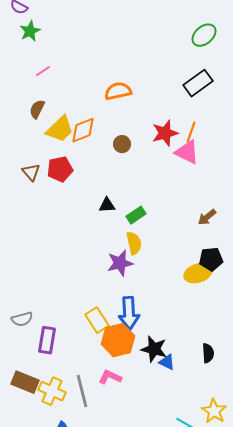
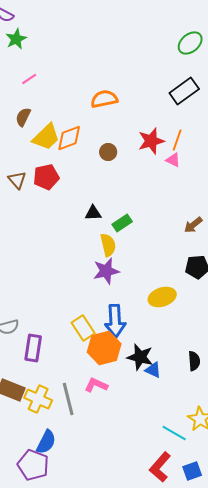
pink triangle: (187, 152) -> (173, 160), size x0.6
yellow semicircle: (134, 243) -> (108, 245), moved
yellow ellipse: (198, 273) -> (162, 297), moved

